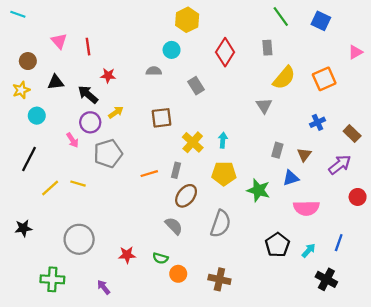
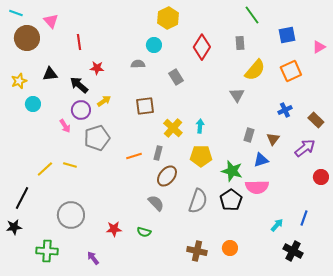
blue square: (321, 21) -> (287, 35), moved, turned -36
pink triangle: (59, 41) -> (51, 21), moved
brown circle: (28, 61) -> (27, 38), moved, size x1.6
black line: (29, 159) -> (22, 198), moved
pink semicircle: (306, 208) -> (257, 187), moved
black star: (23, 228) -> (14, 227), moved
black pentagon: (277, 245) -> (231, 200), moved
orange circle: (178, 274) -> (230, 248), moved

